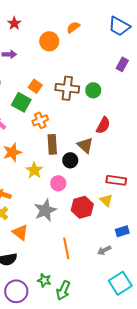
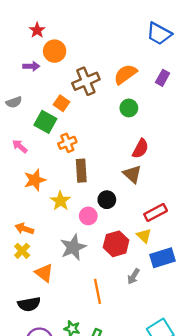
orange semicircle: (73, 27) -> (125, 74), moved, size x1.5
orange circle: (49, 41) -> (55, 51), moved
brown cross: (67, 88) -> (86, 81), moved, turned -30
brown triangle: (85, 145) -> (132, 174), moved
black circle: (70, 160) -> (107, 200), moved
red rectangle: (116, 180) -> (156, 212), turned -36
blue rectangle: (122, 231) -> (163, 258), moved, size x1.5
gray arrow: (104, 250) -> (134, 276), moved, turned -32

